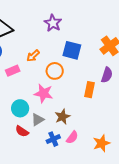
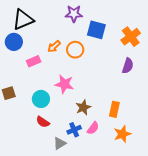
purple star: (53, 23) -> (74, 14), turned -30
blue square: (72, 50) -> (96, 30), moved
orange circle: (55, 71) -> (75, 50), moved
orange rectangle: (89, 90) -> (114, 109), moved
gray triangle: (38, 120) -> (60, 143), moved

